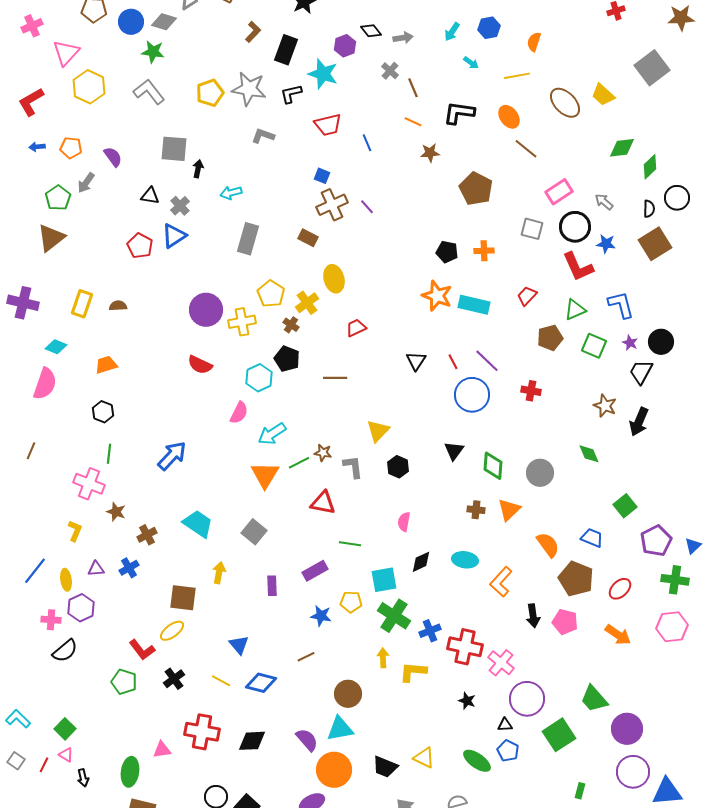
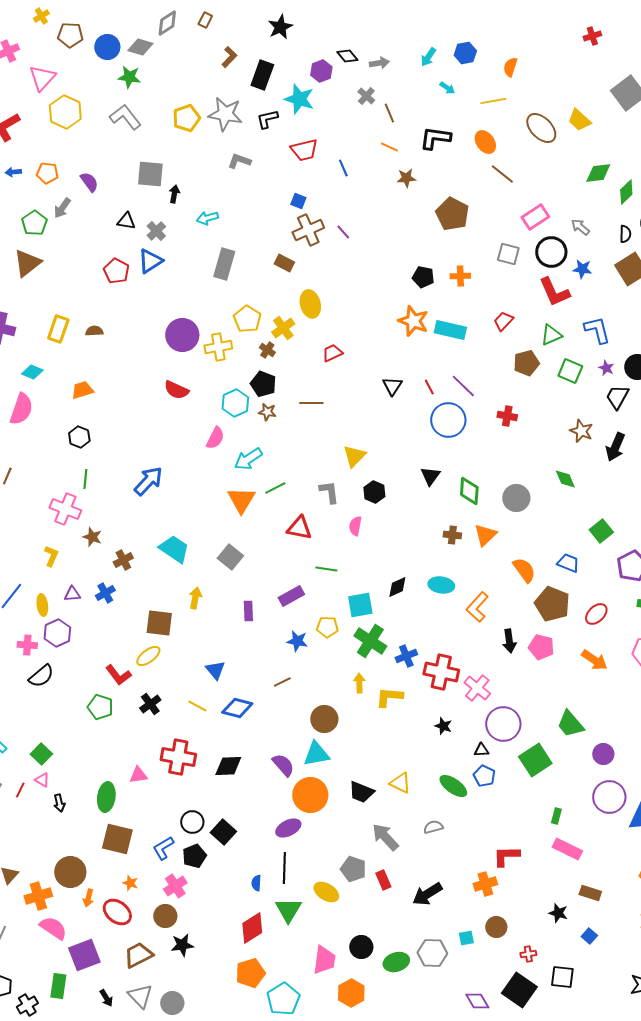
brown star: (323, 453) -> (267, 412), moved
pink semicircle: (404, 522) -> (355, 526), moved
purple circle: (627, 729) -> (603, 754), size x0.7

